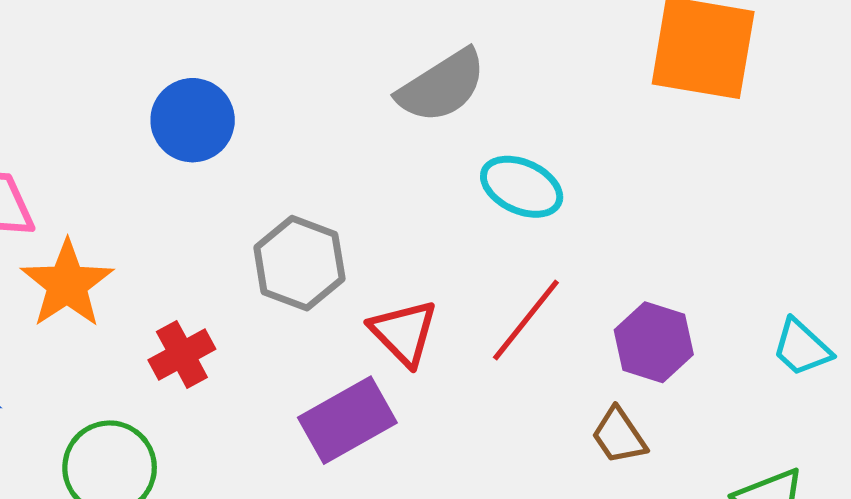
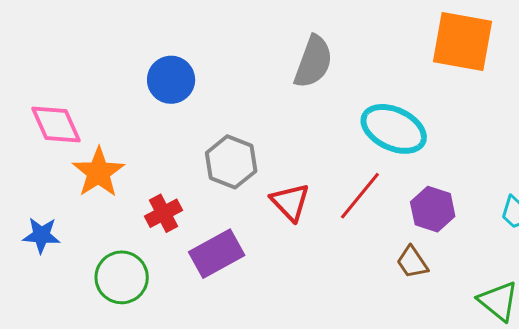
gray semicircle: (442, 86) -> (313, 62), turned -38
cyan ellipse: (522, 187) -> (394, 129), moved, size x1.4
purple rectangle: (347, 420) -> (217, 254), moved

